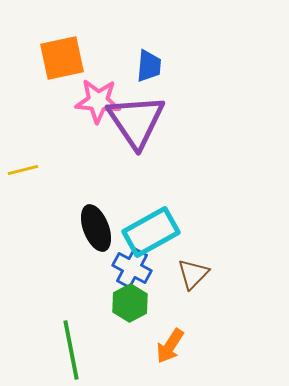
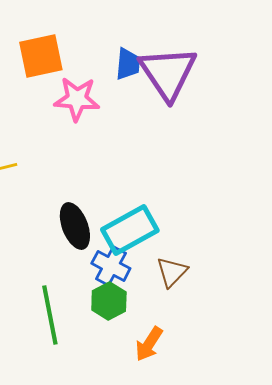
purple triangle: (136, 121) -> (168, 73), moved
green line: (71, 350) -> (50, 315), moved

